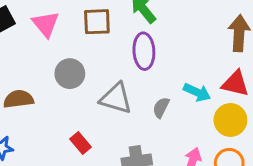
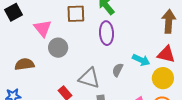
pink triangle: (46, 24) -> (43, 28), moved
gray triangle: (116, 98) -> (89, 78), moved

